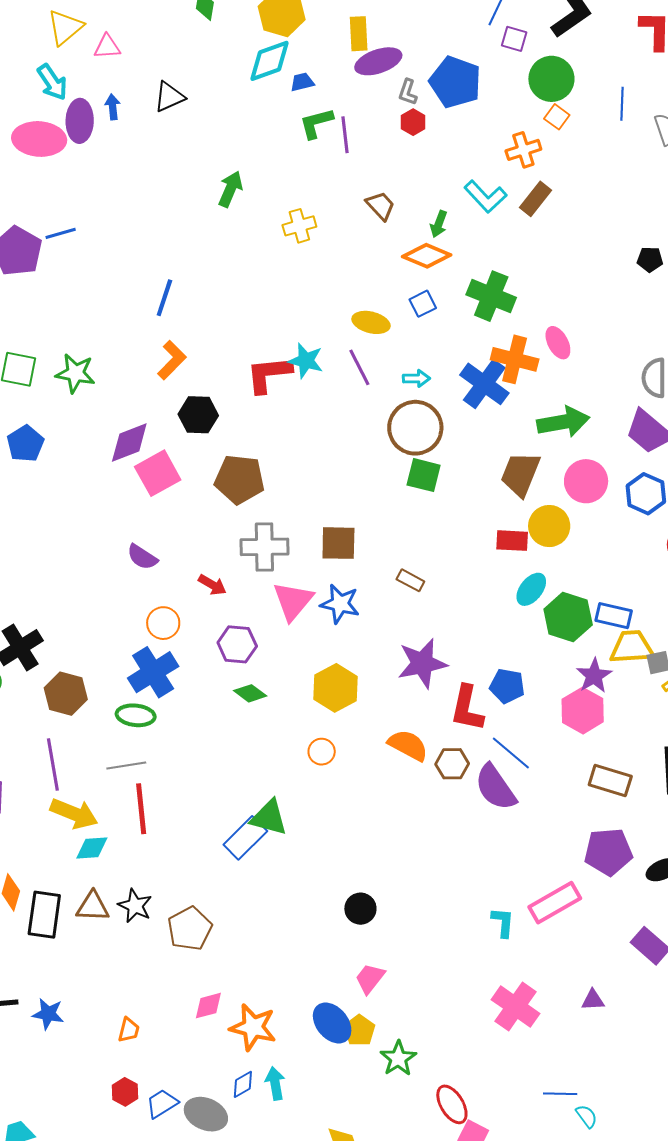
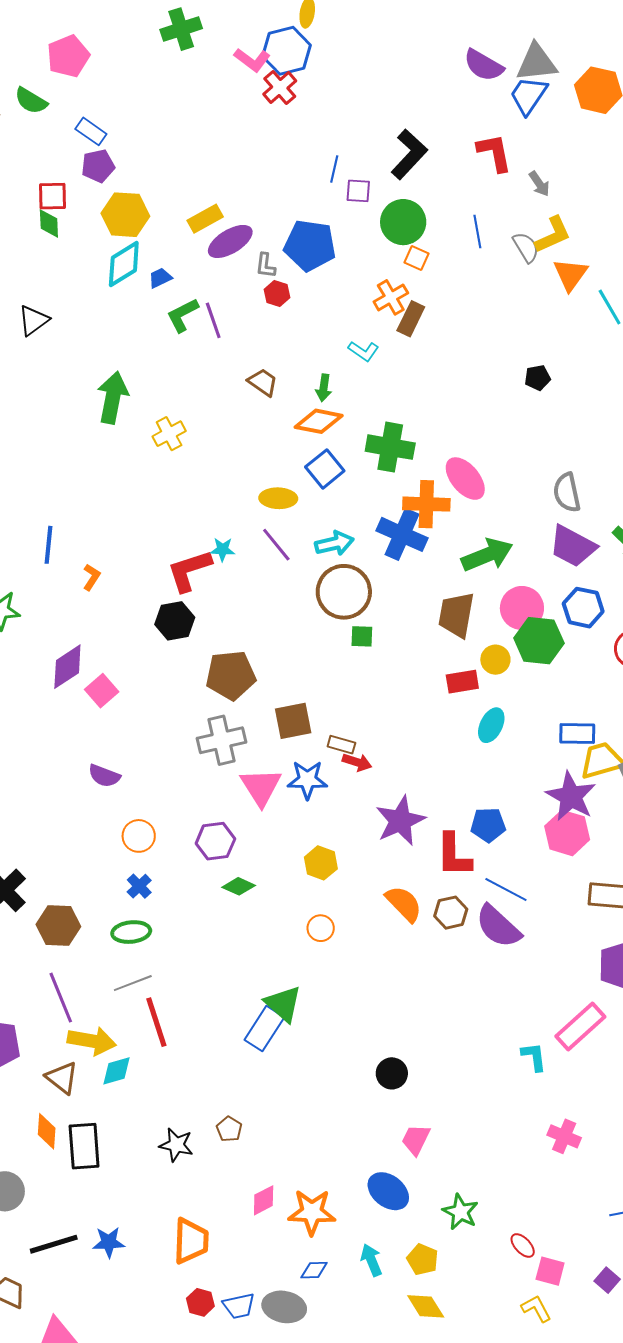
yellow rectangle: (359, 34) -> (205, 219), turned 76
green arrow: (230, 189) -> (113, 398), size x1.4
cyan L-shape: (485, 197) -> (364, 351), size x0.7
brown rectangle: (536, 199) -> (411, 319), moved
yellow cross: (299, 226) -> (169, 434), moved
blue line: (164, 298) -> (48, 545), moved
blue square: (423, 304) -> (325, 469), size x1.4
pink ellipse: (558, 343) -> (465, 479), size x1.4
orange L-shape: (172, 360) -> (92, 577), size x0.7
cyan star: (306, 361) -> (223, 549), size x0.7
cyan arrow: (416, 378) -> (334, 543), size x1.4
black hexagon: (198, 415) -> (175, 621), moved
pink square: (158, 473) -> (102, 691), size x0.7
green square: (424, 475) -> (362, 636), size x0.7
brown pentagon: (240, 479) -> (231, 675), moved
yellow circle: (549, 526) -> (495, 660), size x0.7
brown rectangle: (410, 580) -> (341, 745), moved
red arrow: (212, 585) -> (357, 762), moved
green hexagon: (568, 617) -> (539, 641), moved
blue cross: (153, 672) -> (139, 886), size x0.5
purple star: (594, 676) -> (571, 796), size x1.4
yellow hexagon: (336, 688) -> (321, 863), size x0.7
orange semicircle: (408, 745) -> (404, 904), turned 30
green triangle: (269, 818) -> (283, 1004), turned 39
brown triangle: (93, 906) -> (62, 1078), moved, turned 48
black star: (135, 906) -> (176, 1145), moved
brown pentagon: (190, 929) -> (229, 1129), size x0.6
pink cross: (516, 1007) -> (564, 1136), size x0.7
orange trapezoid: (129, 1030) -> (191, 1241), size x1.8
yellow pentagon: (359, 1030) -> (422, 1259), moved
cyan arrow: (275, 1083) -> (371, 1260), moved
blue diamond: (243, 1084) -> (314, 1270), turned 40
blue trapezoid: (162, 1104) -> (239, 1306), turned -148
red ellipse: (452, 1104) -> (523, 1245), size x0.7

